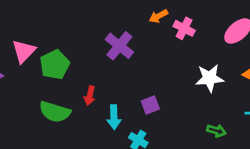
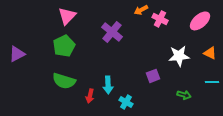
pink triangle: (24, 51) -> (67, 16), moved
red arrow: (90, 96) -> (90, 96), moved
purple square: (150, 105) -> (153, 76), moved

